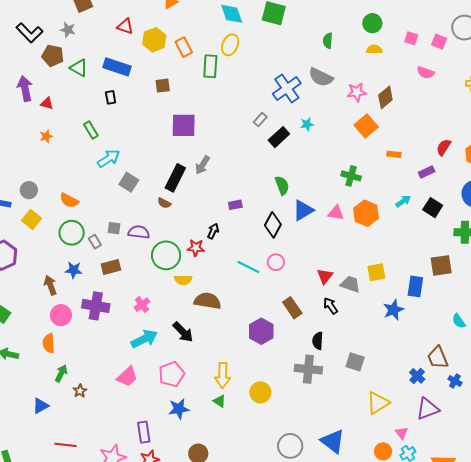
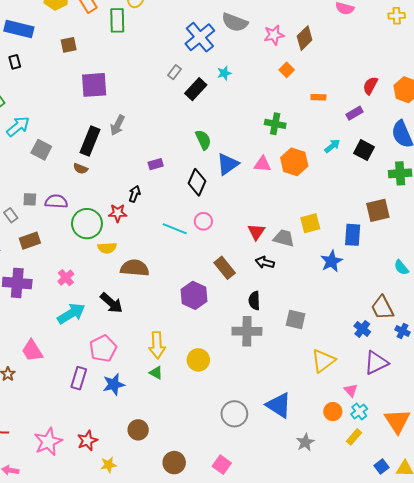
orange square: (366, 126) -> (287, 70), size x0.6
black arrow: (331, 306) -> (265, 262), turned -36
pink trapezoid: (127, 377) -> (32, 351), moved, turned 105
purple rectangle: (144, 432) -> (79, 378), moved, turned 30

